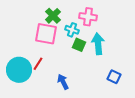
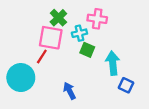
cyan cross: (72, 30) -> (79, 33), turned -32
cyan arrow: (98, 44) -> (113, 63), moved
red line: (38, 64) -> (42, 56), moved

